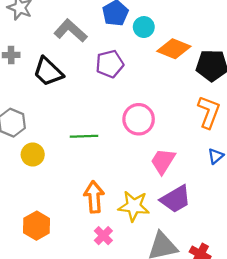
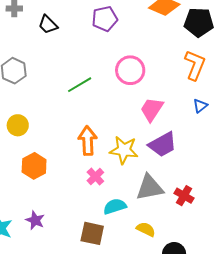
black trapezoid: (48, 72) -> (48, 25), size x0.7
green line: (84, 136) -> (80, 85), turned -30
yellow circle: (33, 155) -> (18, 125), moved

